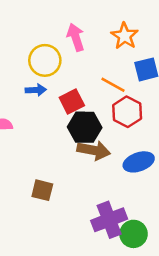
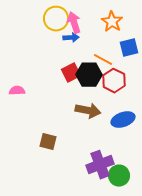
yellow circle: (45, 60) -> (56, 19), moved
blue arrow: (36, 90) -> (71, 38), moved
black hexagon: (85, 127) -> (89, 75), moved

